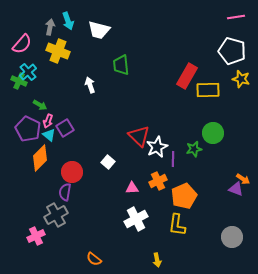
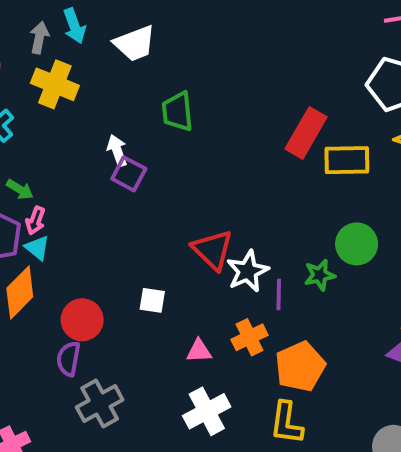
white trapezoid: (99, 30) -> (135, 43), turned -35
purple square: (65, 128) -> (129, 174), moved, turned -30
white square: (108, 162) -> (152, 300), turned -32
gray cross: (56, 215) -> (100, 404), moved

